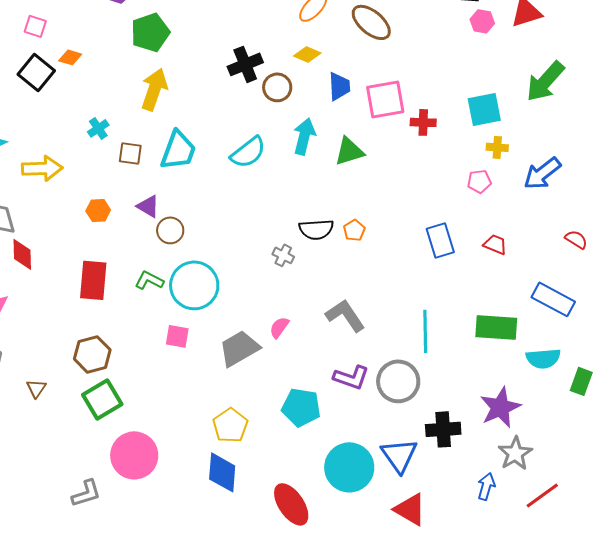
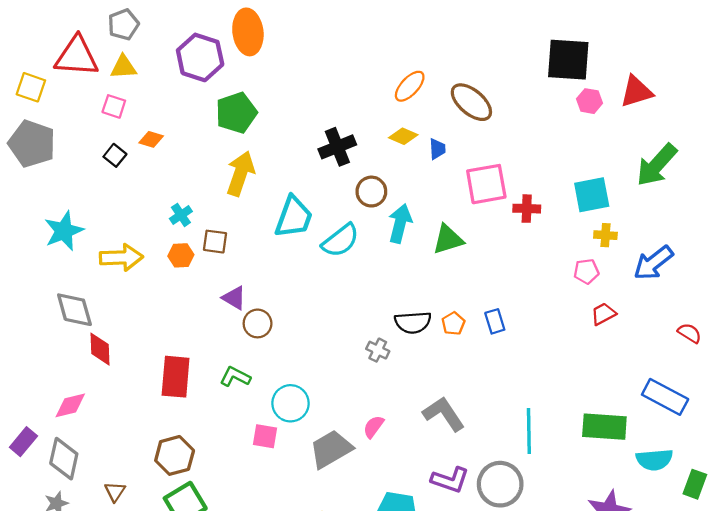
black square: (36, 72) -> (115, 155), size x0.6
blue trapezoid: (339, 86) -> (437, 149), moved, size x0.7
brown circle: (277, 87) -> (371, 192), moved
cyan trapezoid: (178, 150) -> (294, 217), moved
orange hexagon: (98, 210) -> (181, 255), moved
blue rectangle: (440, 240) -> (495, 321), moved, size x0.7
red trapezoid: (495, 244) -> (603, 314), moved, turned -50
cyan circle: (194, 285) -> (291, 403), moved, size x0.7

